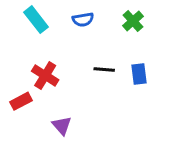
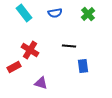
blue rectangle: (139, 74) -> (83, 66), moved
purple triangle: (62, 125) -> (41, 83), turned -32

